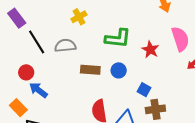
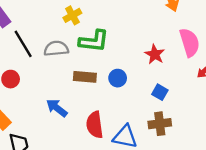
green L-shape: (118, 38) -> (94, 41), moved
blue arrow: (38, 90) -> (57, 108), moved
blue square: (144, 90) -> (160, 92), moved

